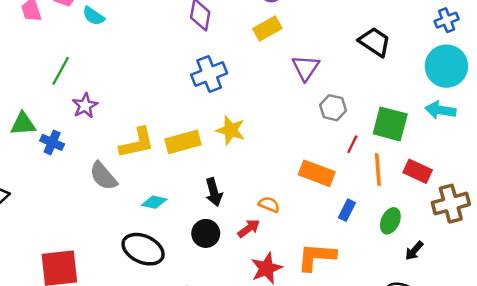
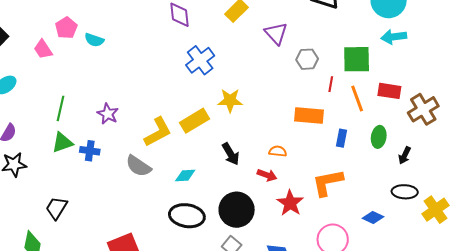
green line: (61, 71) -> (61, 108), moved
red arrow: (249, 228) -> (267, 175), turned 72
black circle: (206, 233) -> (237, 210), moved, size x1.5

